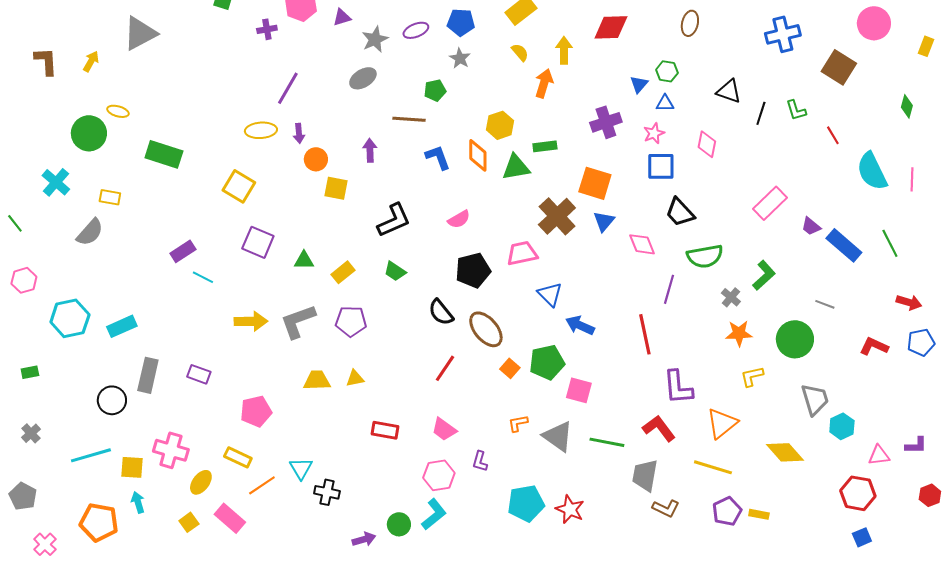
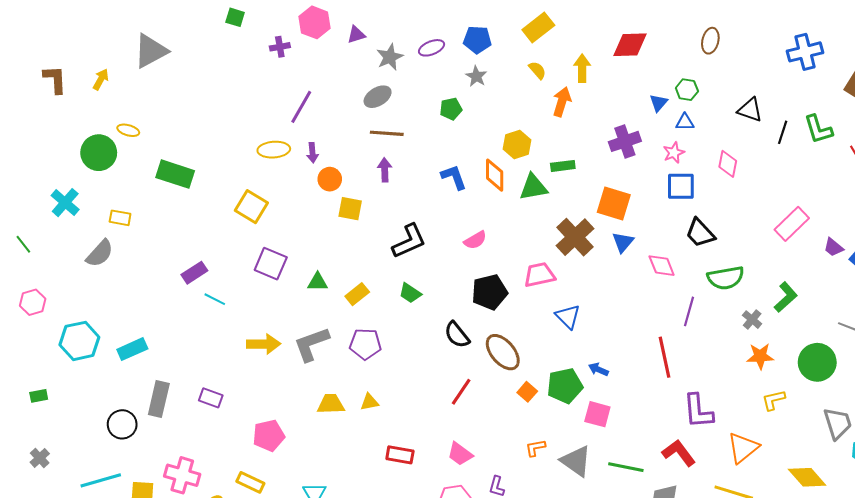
green L-shape: (796, 110) -> (818, 129), size x1.4
brown line: (409, 119) -> (387, 133), moved
blue arrow: (580, 325) -> (598, 369), moved, size x0.7

